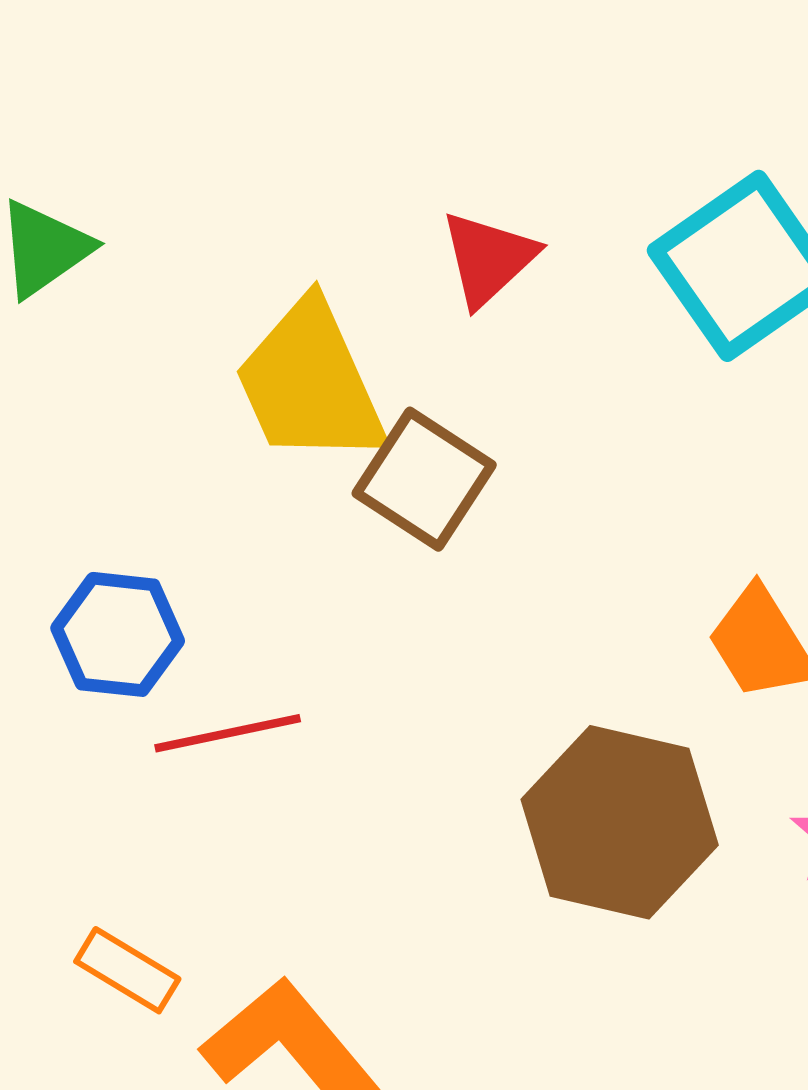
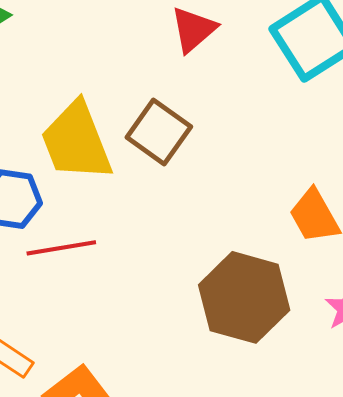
yellow trapezoid: (310, 383) -> (76, 141), moved

